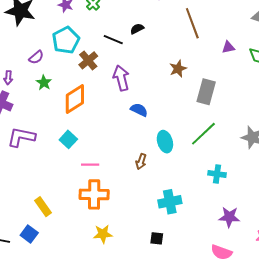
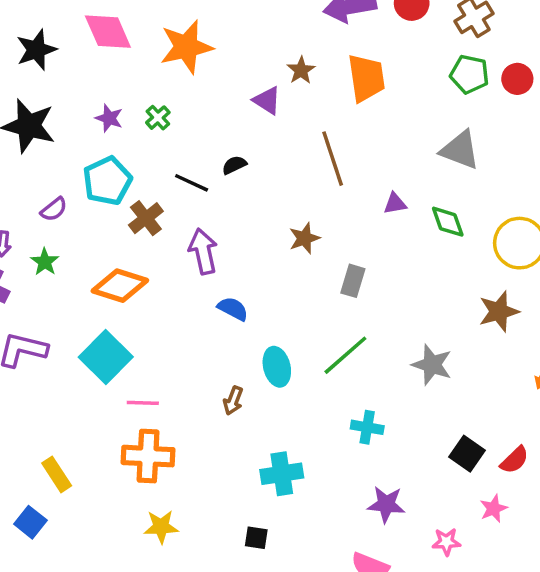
green star: (44, 83) -> (45, 262), moved
gray rectangle: (206, 92) -> (353, 281), size x0.7
orange diamond: (75, 99) -> (120, 286), turned 48
cyan square: (68, 139) -> (106, 357), size x1.6

